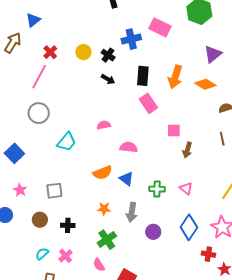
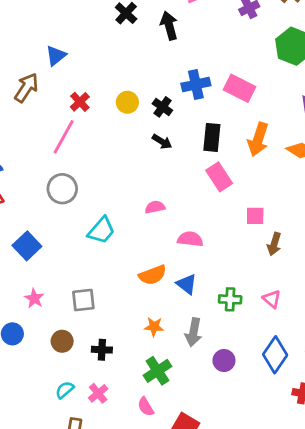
pink rectangle: (160, 27) -> (239, 88), moved

